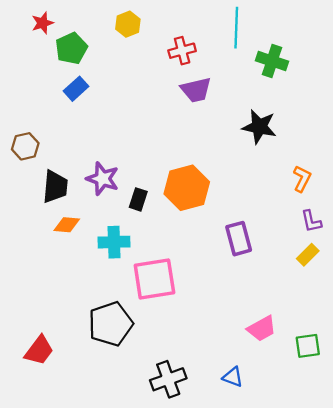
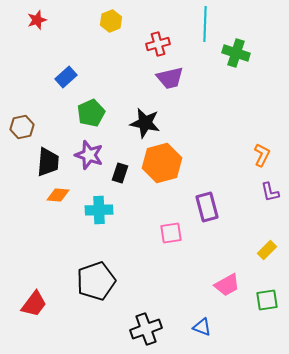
green pentagon: (71, 48) -> (91, 113), moved
black star: (259, 127) -> (145, 123), moved
yellow rectangle: (308, 255) -> (267, 250), moved
pink square: (154, 279) -> (171, 233), moved, size x0.6

